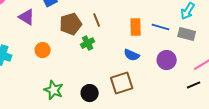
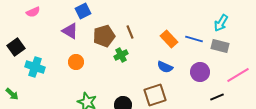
purple triangle: (27, 17) -> (70, 31), moved
orange rectangle: (136, 27) -> (169, 39), turned -42
black line: (194, 85) -> (217, 97), moved

